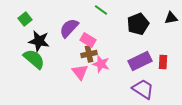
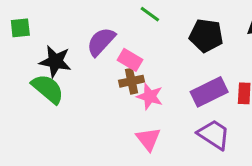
green square: (25, 19) -> (20, 28), moved, turned 32
black pentagon: (138, 24) -> (206, 35), turned 30
pink triangle: (80, 72) -> (148, 139), moved

